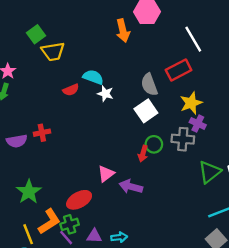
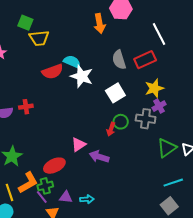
green square: (36, 34) -> (25, 23), turned -35
gray semicircle: (149, 85) -> (119, 60), moved
red semicircle: (71, 90) -> (52, 72), size x1.5
white star: (105, 94) -> (82, 76), size x1.6
purple cross: (198, 124) -> (159, 106), turned 32

